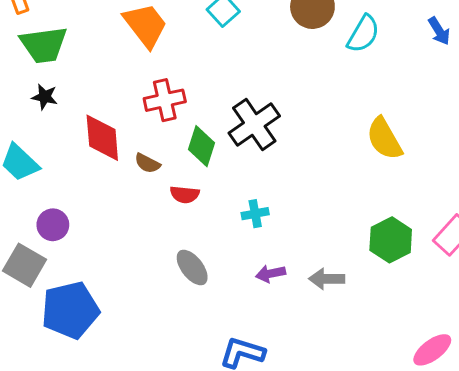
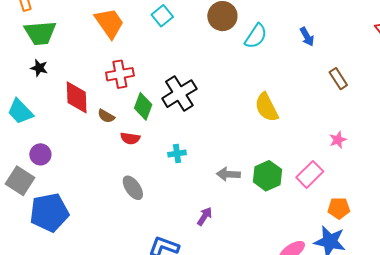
purple arrow: (271, 274) -> (205, 216), moved, turned 132
gray arrow: (327, 279) -> (228, 174), moved

